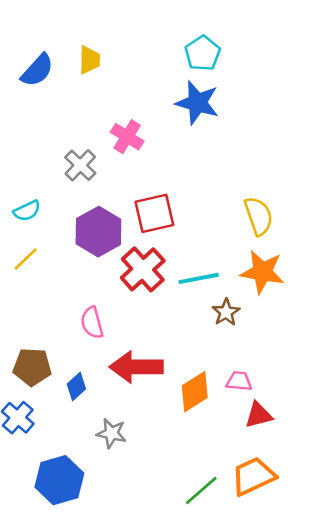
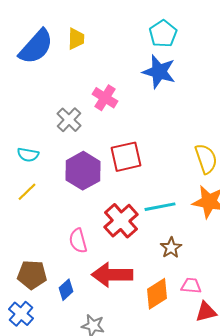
blue semicircle: (37, 70) -> (36, 47), size x1.4
cyan semicircle: (27, 211) -> (28, 155), turned 35
red cross: (143, 269) -> (121, 221), moved
brown star: (226, 312) -> (171, 248), moved

